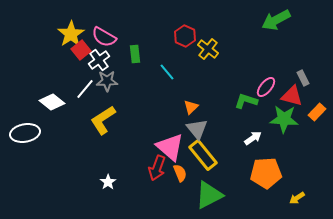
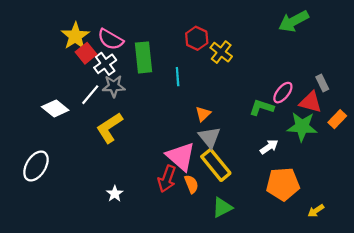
green rectangle: (135, 54) -> (143, 57), size x1.6
cyan line: (167, 72) -> (178, 77), turned 36
white ellipse: (25, 133) -> (36, 166), moved, turned -48
green triangle: (209, 195) -> (222, 207), size x0.7

